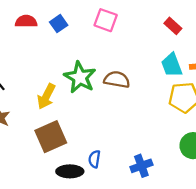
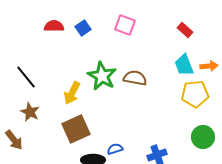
blue semicircle: (94, 159) -> (115, 149), turned 63

